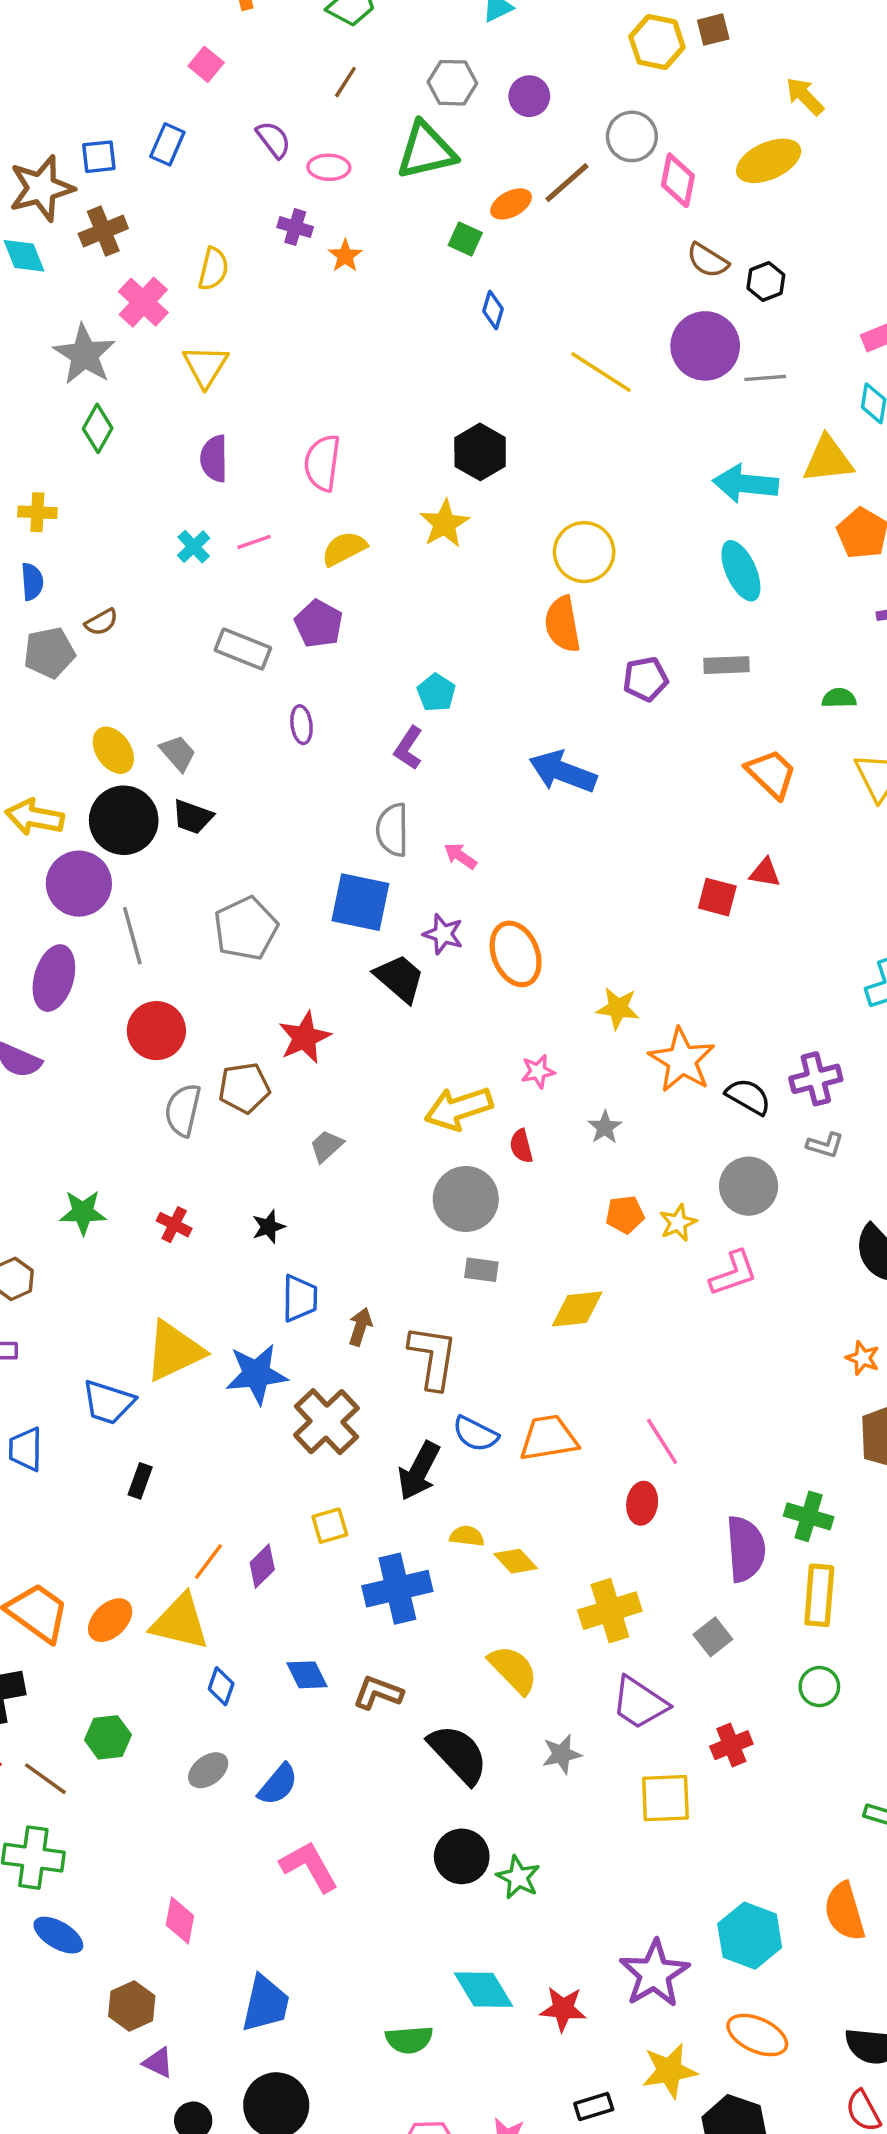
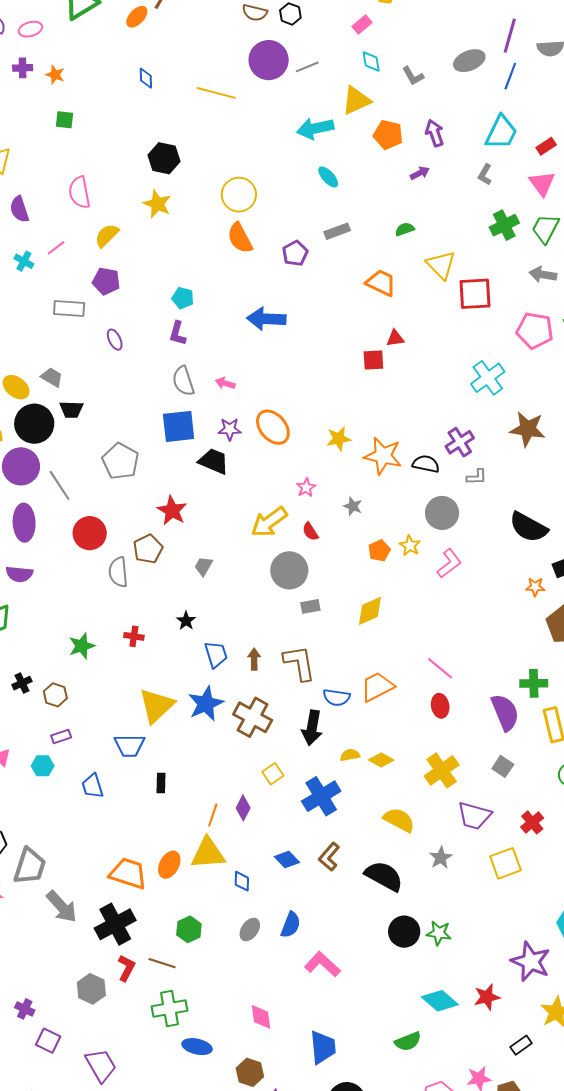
green square: (465, 239) -> (65, 120), moved
cyan ellipse: (741, 571) -> (328, 177), size x0.7
brown L-shape: (378, 1693) -> (329, 857), turned -52

